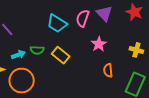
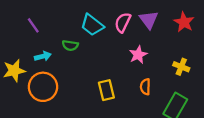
green semicircle: (37, 50) -> (70, 45), moved
yellow rectangle: (61, 55) -> (106, 90), moved, turned 30

